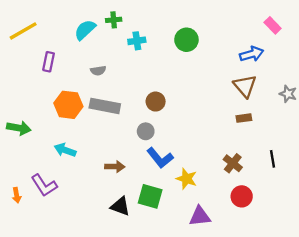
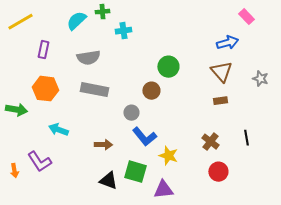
green circle: (186, 40) -> (168, 67), moved
gray semicircle: (98, 71) -> (88, 58), size x1.6
brown circle: (156, 102) -> (151, 91), moved
orange hexagon: (68, 105) -> (45, 89), moved
purple triangle: (200, 216) -> (163, 190), moved

